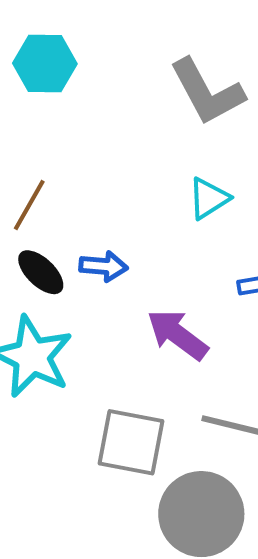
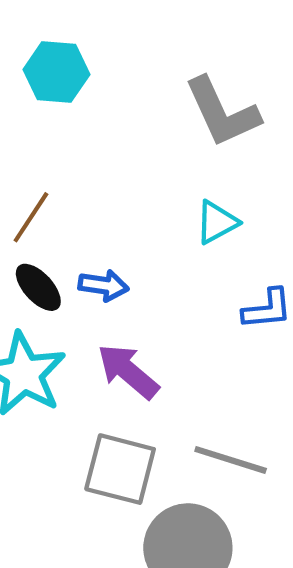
purple arrow: (177, 335) -> (128, 371), moved

